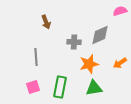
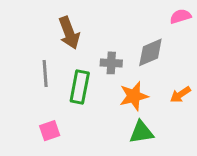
brown arrow: (46, 22) -> (69, 33), size x1.5
gray line: (36, 57) -> (45, 73), moved
green rectangle: (60, 87) -> (80, 87), moved

